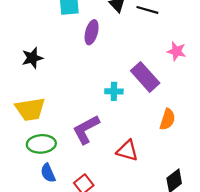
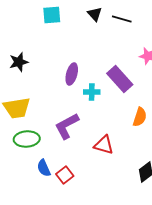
purple ellipse: (92, 32) -> (72, 74), moved
blue semicircle: (48, 173) -> (44, 168), moved

